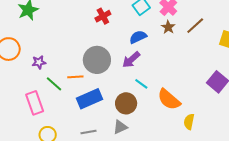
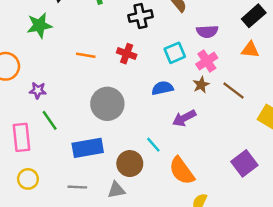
red cross: (103, 16) -> (127, 54), turned 35
brown line: (195, 26) -> (234, 91), turned 66
purple arrow: (131, 60) -> (184, 118), moved
orange line: (75, 77) -> (86, 55), moved

